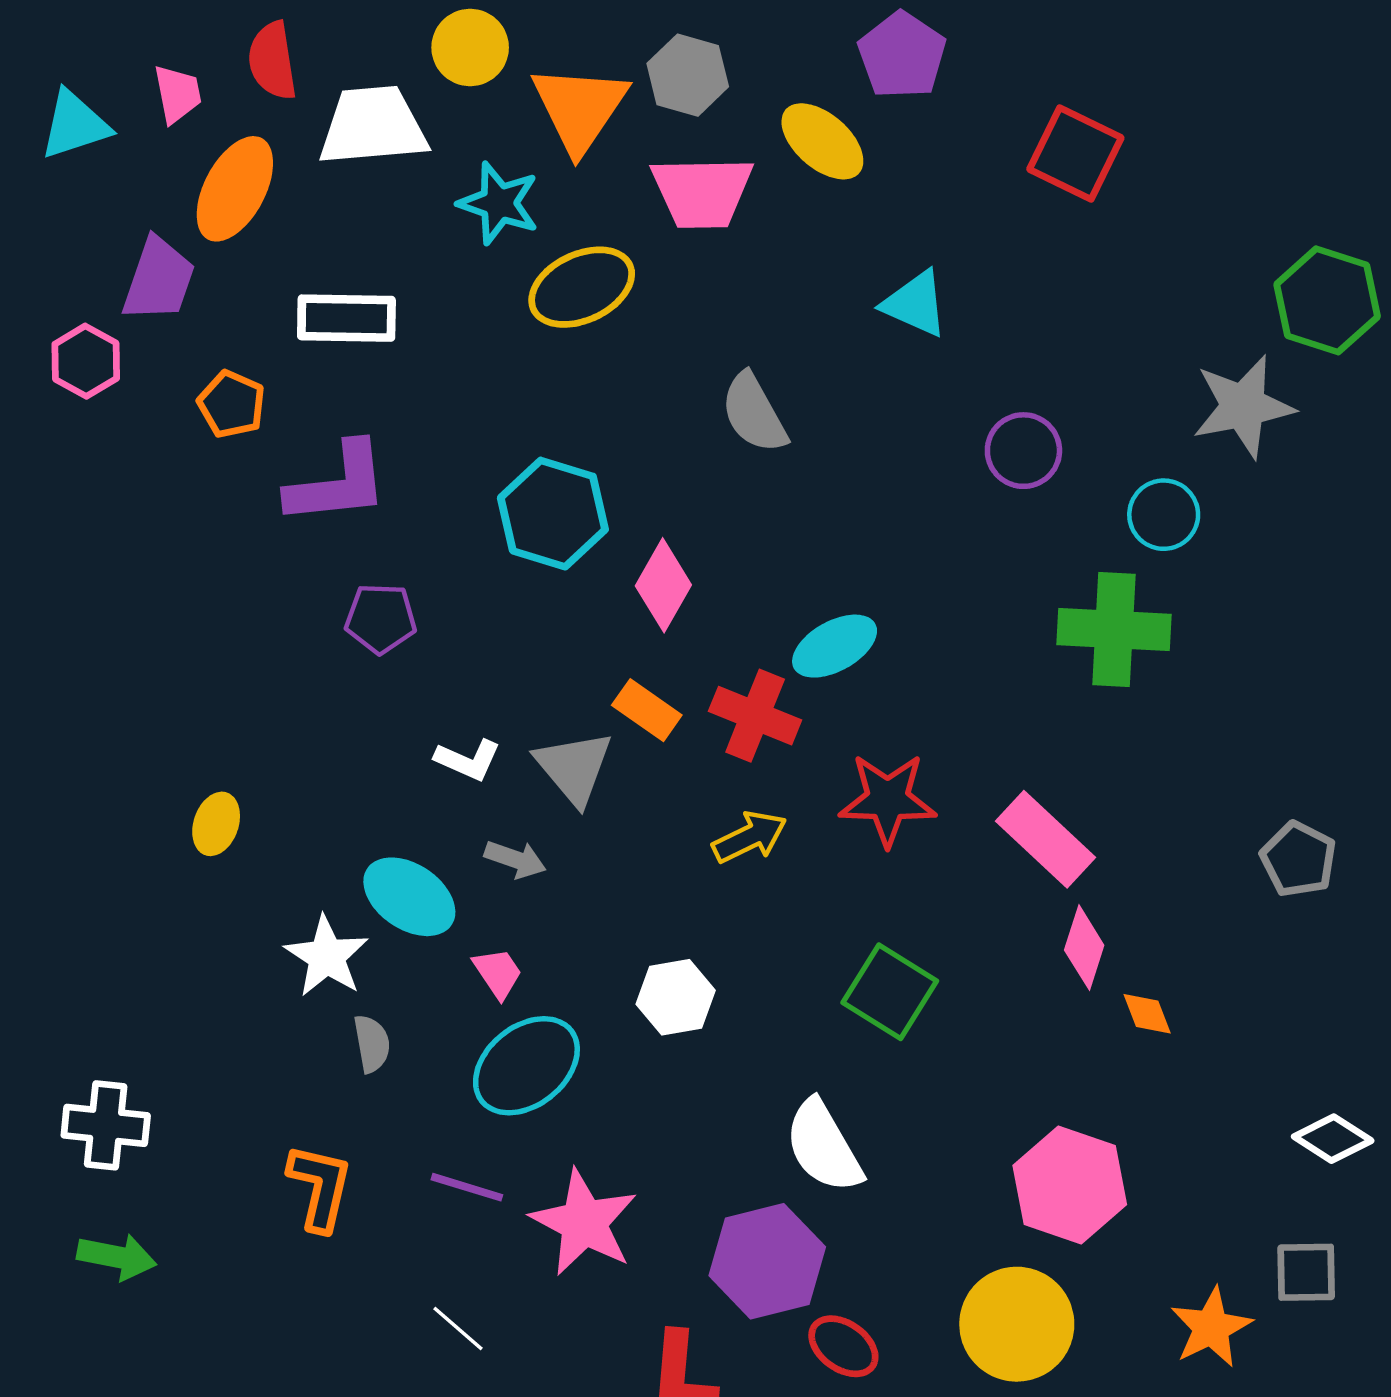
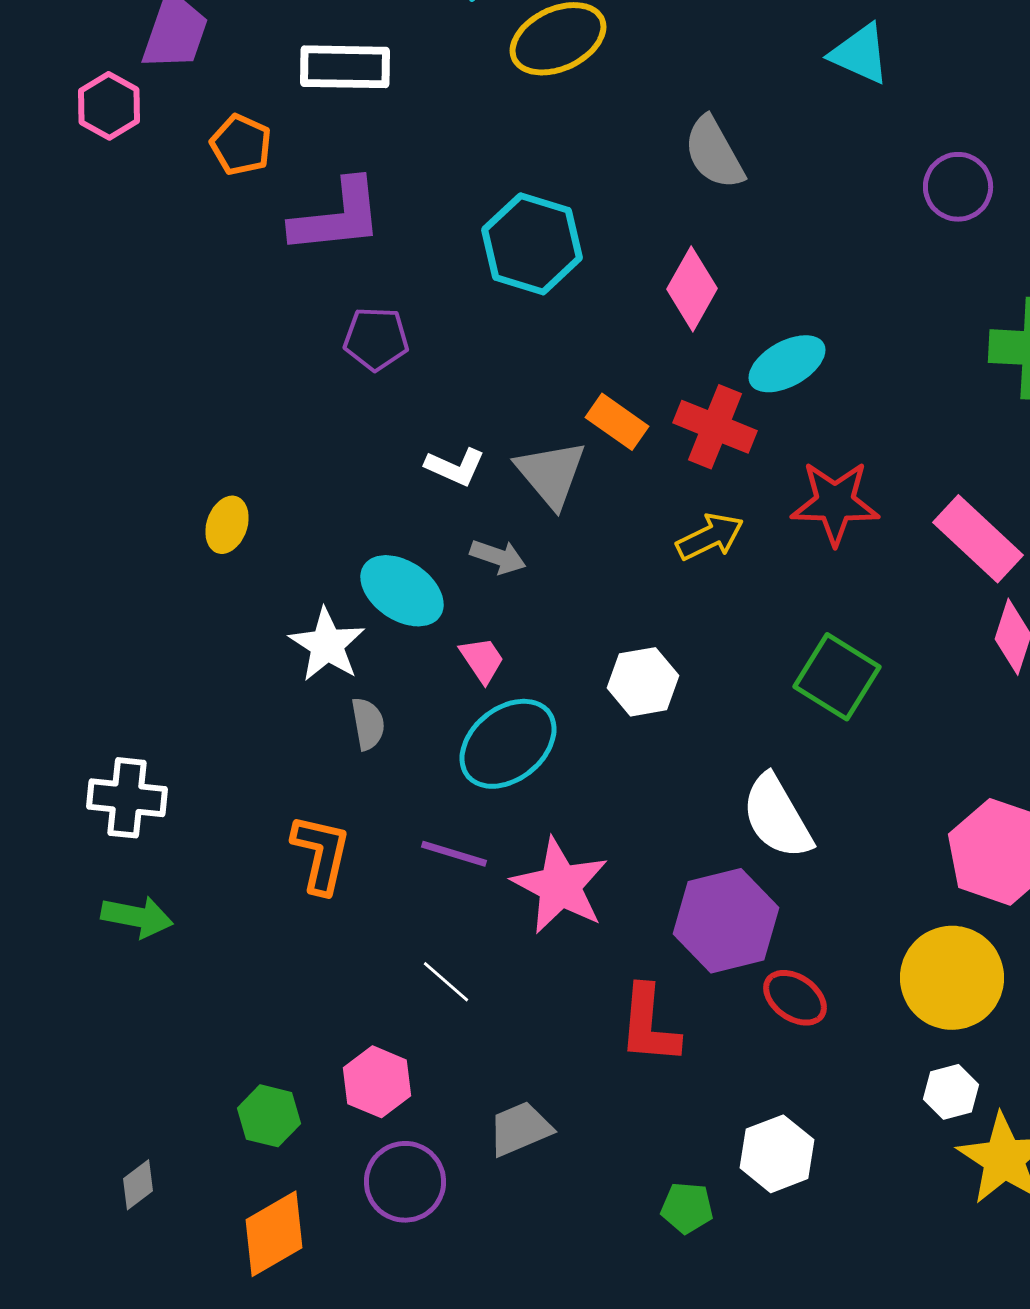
pink diamond: (663, 585) -> (692, 289), moved

